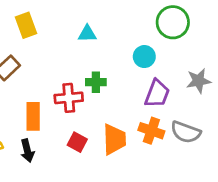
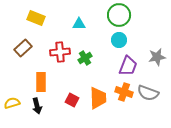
green circle: (173, 22) -> (119, 15), moved
yellow rectangle: (26, 25) -> (36, 18), turned -48
green cross: (96, 82) -> (85, 58), turned -32
red cross: (69, 98) -> (60, 52), moved

